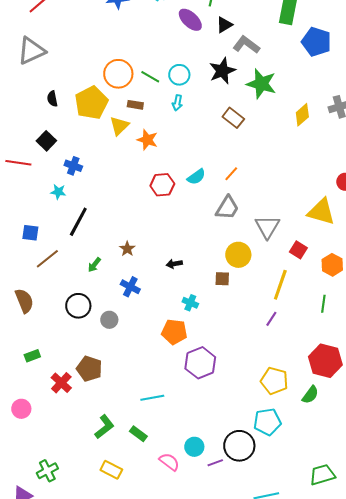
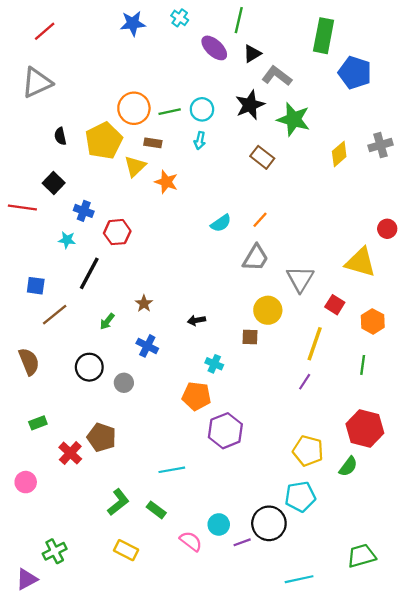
green line: (150, 77) -> (170, 112), turned -42
red hexagon: (162, 185) -> (117, 232), moved

